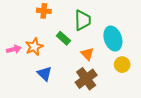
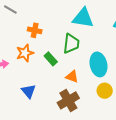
orange star: (34, 47) -> (25, 53), moved
orange triangle: (87, 54) -> (72, 77), turned -32

